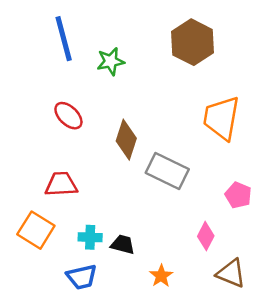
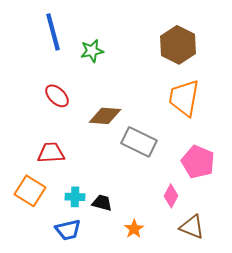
brown hexagon: (192, 42) -> (178, 45), moved
brown diamond: (126, 140) -> (105, 116), turned 76
pink pentagon: (238, 195) -> (198, 162), size x1.5

